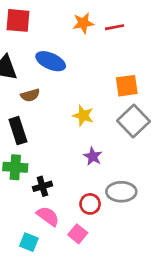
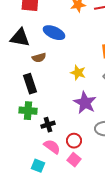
purple star: (93, 156) -> (85, 103), size x1.6
red circle: (90, 204) -> (74, 141), moved

